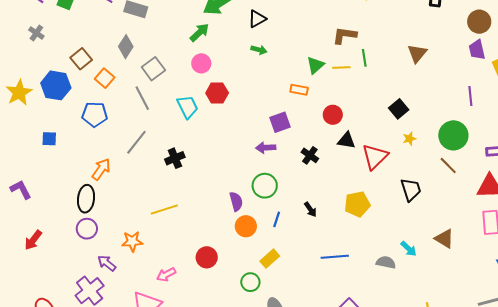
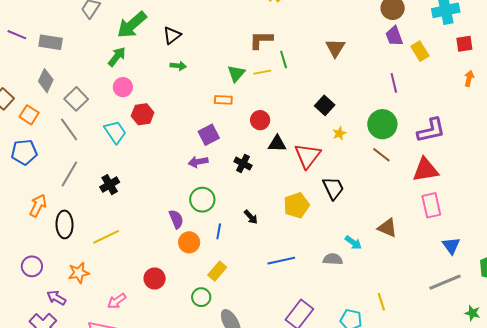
black trapezoid: (411, 190) -> (333, 188), moved
black ellipse: (86, 199) -> (65, 224), moved

